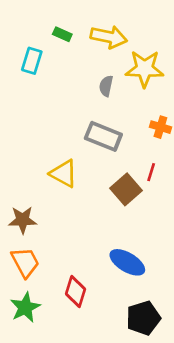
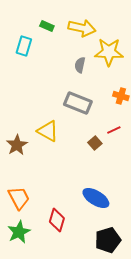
red line: (151, 172) -> (114, 130), turned 48
brown square: (126, 189) -> (95, 143), size x0.6
brown star: (23, 220) -> (17, 145), moved, turned -30

